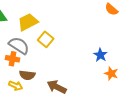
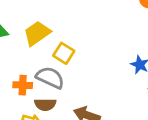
gray semicircle: (19, 45) -> (50, 78), moved

